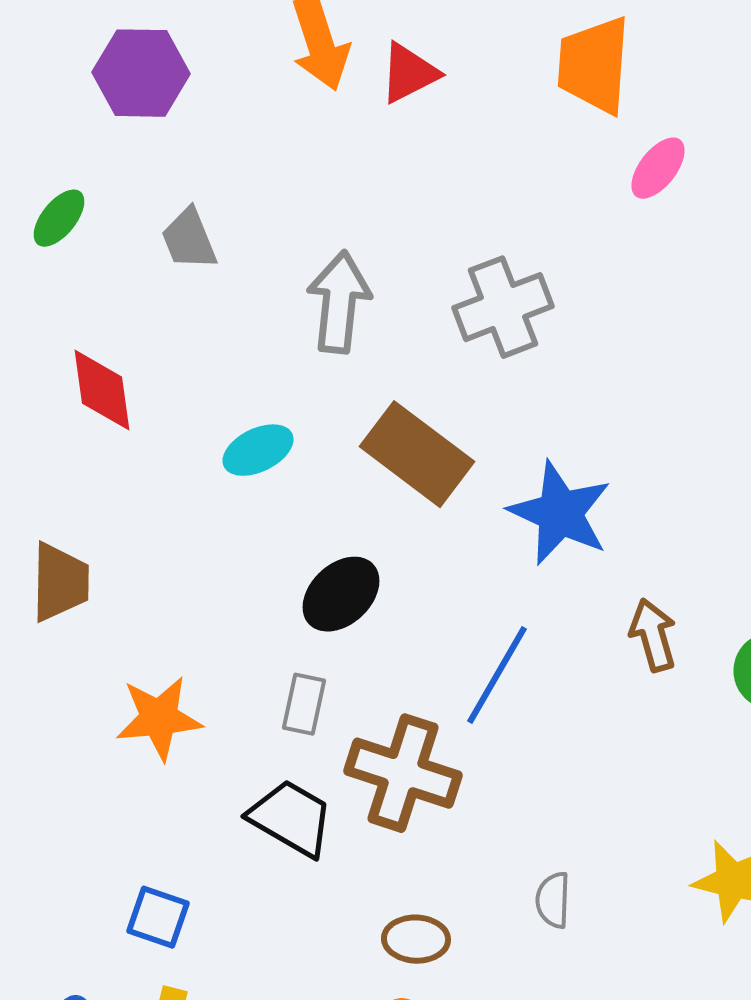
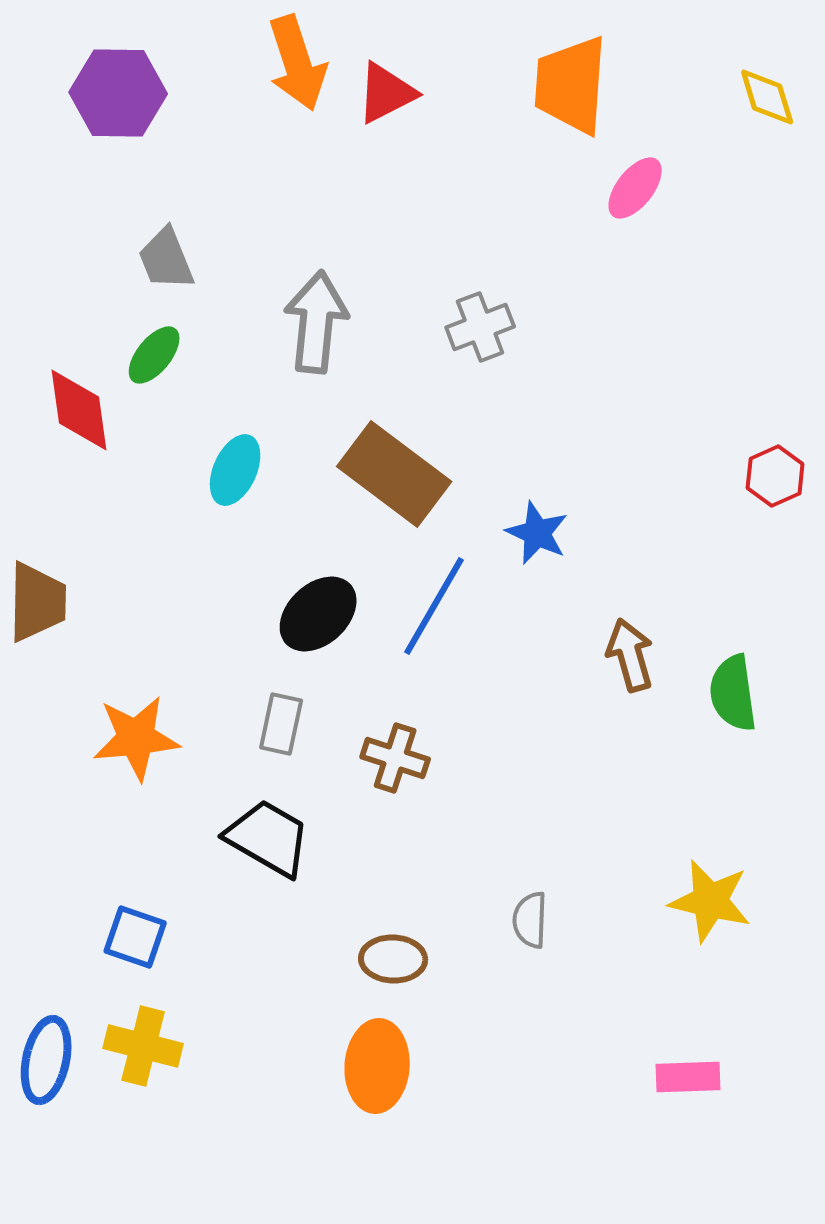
green ellipse: (59, 218) -> (154, 355), moved
gray cross: (503, 307) -> (480, 327), size x0.7
cyan ellipse: (258, 450) -> (235, 470), turned -40
blue star: (560, 513) -> (537, 533), size x0.6
blue line: (497, 675) -> (434, 606), moved
brown cross: (403, 773) -> (395, 758), moved, size x0.6

